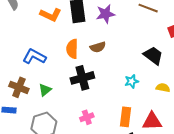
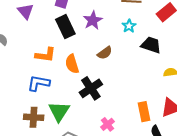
orange L-shape: (51, 15) -> (45, 55), moved
brown semicircle: (98, 47) -> (105, 53), moved
cyan star: (132, 81) -> (129, 26), moved
green triangle: (45, 90) -> (59, 111), size x1.6

